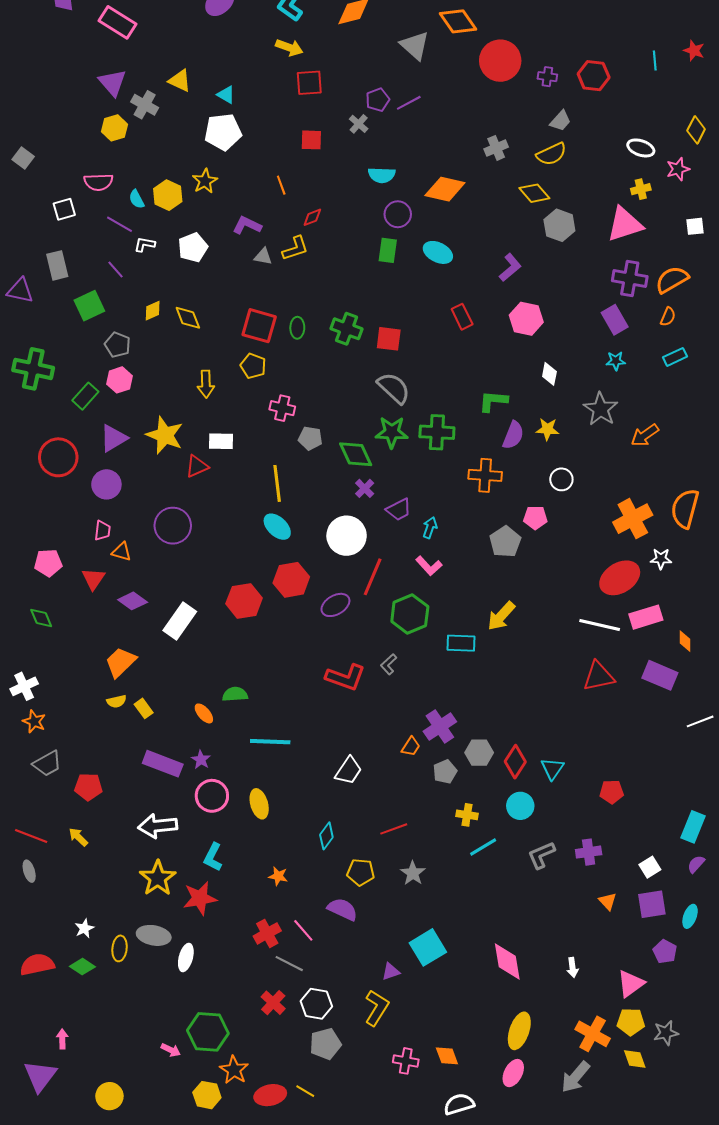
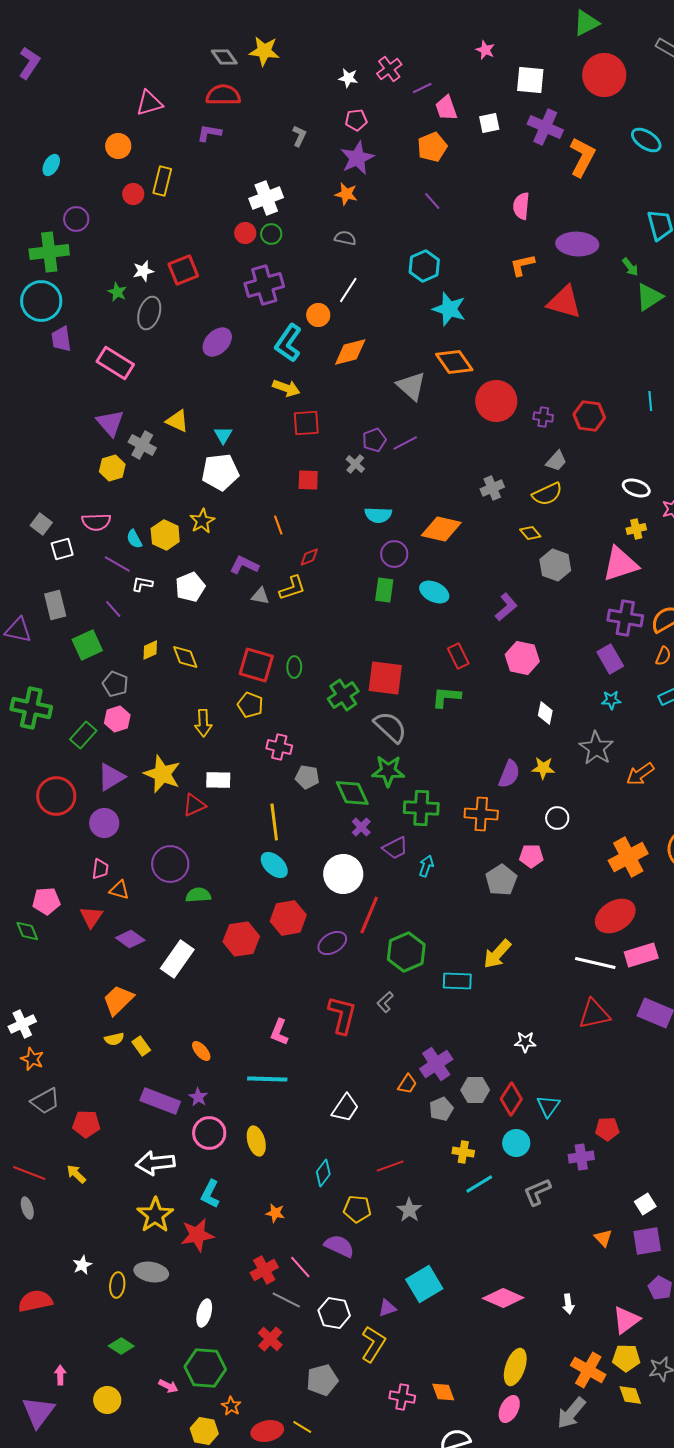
cyan triangle: (226, 95) -> (223, 435), turned 30
gray square: (23, 158) -> (41, 524), moved
yellow diamond: (534, 193) -> (530, 533), size x0.7
green cross: (347, 329) -> (343, 695), moved, turned 36
red square: (389, 339) -> (385, 678), size x1.4
green L-shape: (493, 401) -> (446, 697), moved
green cross: (437, 432) -> (421, 808), moved
white star: (661, 559) -> (525, 1042), moved
pink L-shape: (429, 566) -> (279, 1032), moved, turned 64
green diamond: (41, 618) -> (27, 931), moved
red L-shape: (346, 677) -> (342, 1015), turned -96
green semicircle: (235, 694) -> (198, 895), moved
purple cross: (589, 852) -> (581, 1157), moved
white ellipse: (186, 958) -> (204, 1313), moved
pink diamond: (507, 962) -> (503, 1298), turned -57
green diamond: (82, 967) -> (121, 1346), moved
white hexagon: (316, 1004) -> (334, 1313), moved
orange star: (234, 1070) -> (231, 1406), size x0.7
yellow circle: (109, 1096) -> (107, 1400), moved

